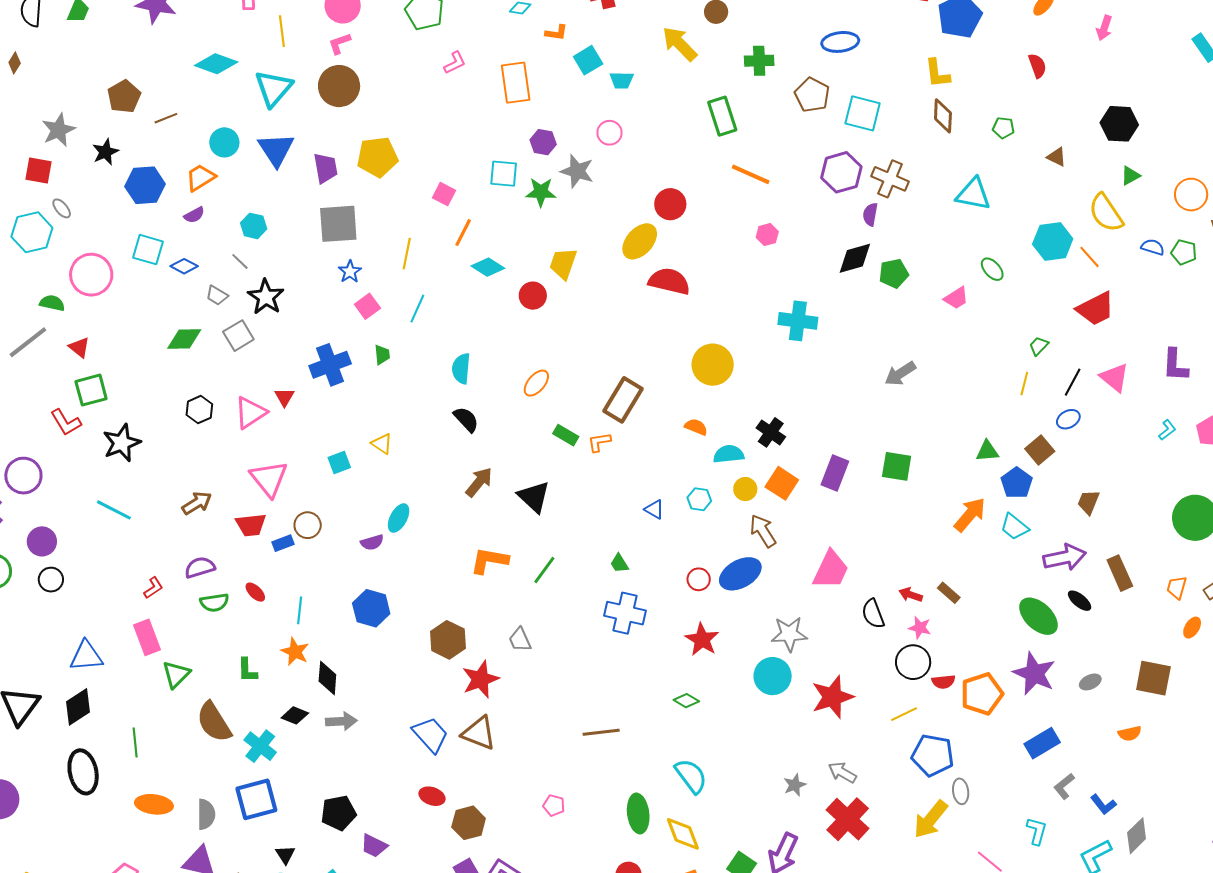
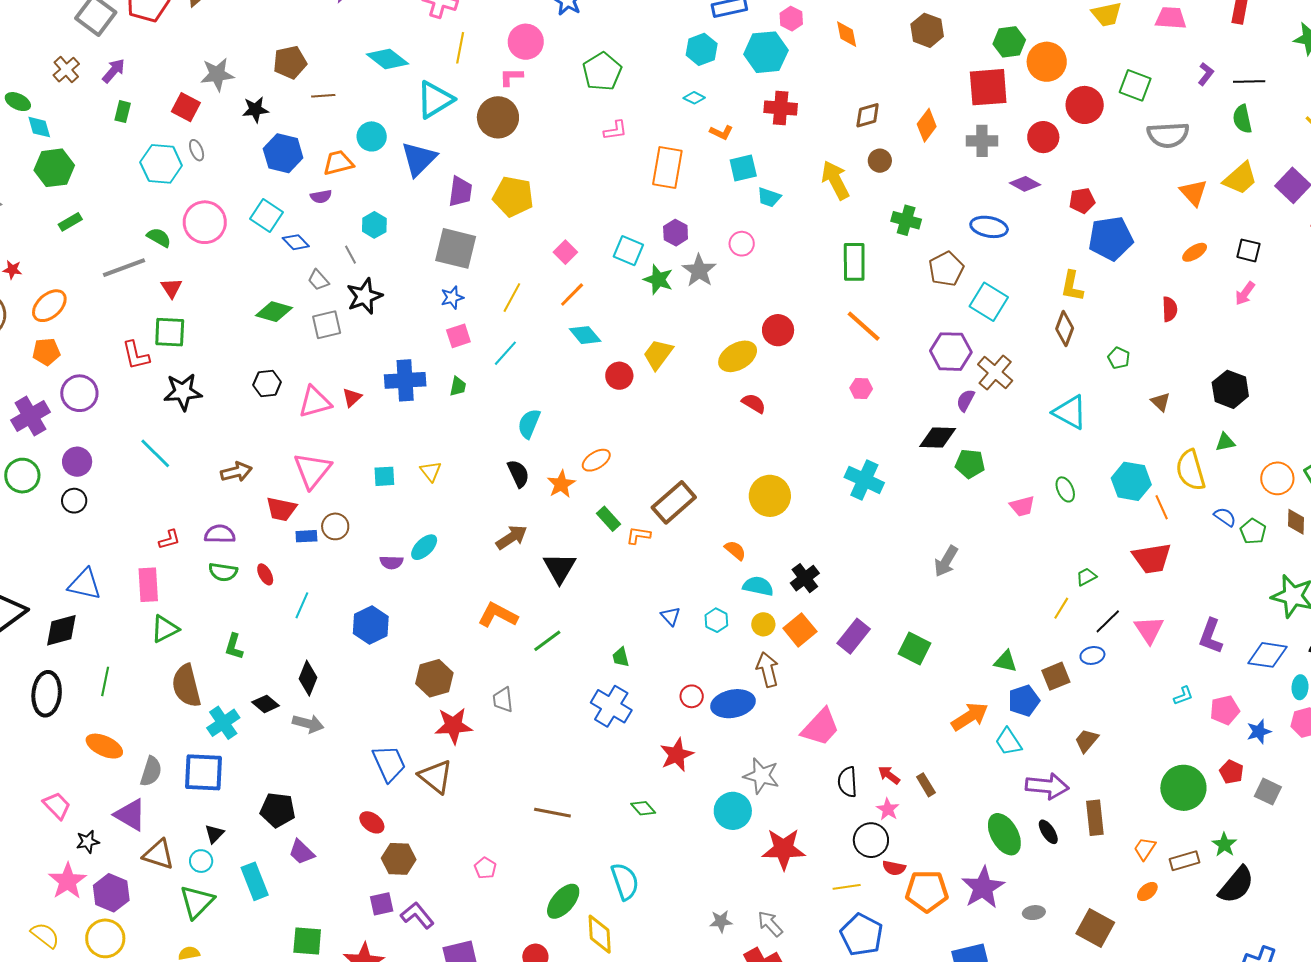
red semicircle: (669, 281) -> (754, 403), size x0.6
gray arrow: (900, 374) -> (946, 561), turned -44
orange star: (295, 652) -> (561, 484), moved
green ellipse: (638, 813) -> (563, 901), turned 30

